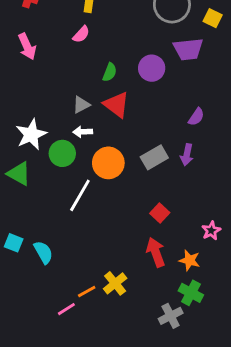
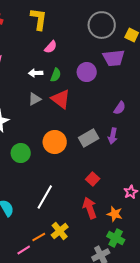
pink semicircle: (81, 34) -> (51, 47), moved
white arrow: (83, 132) -> (36, 73), moved
green circle: (62, 153) -> (21, 153), moved
white line: (80, 195) -> (45, 197), moved

